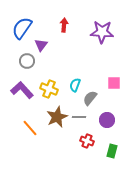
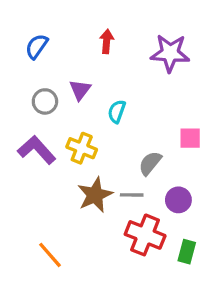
blue semicircle: (22, 28) -> (37, 46), size x0.7
purple triangle: (41, 45) -> (80, 90), moved
cyan semicircle: (75, 85) -> (117, 111), moved
orange line: (30, 128) -> (50, 255), moved
red cross: (87, 141) -> (145, 235), size x1.6

